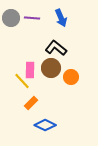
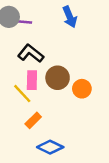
purple line: (32, 18) -> (22, 22), moved
black L-shape: (56, 48) -> (31, 53), moved

